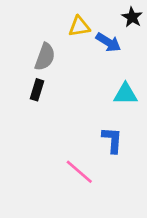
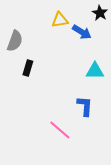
gray semicircle: (45, 57) -> (15, 41), moved

